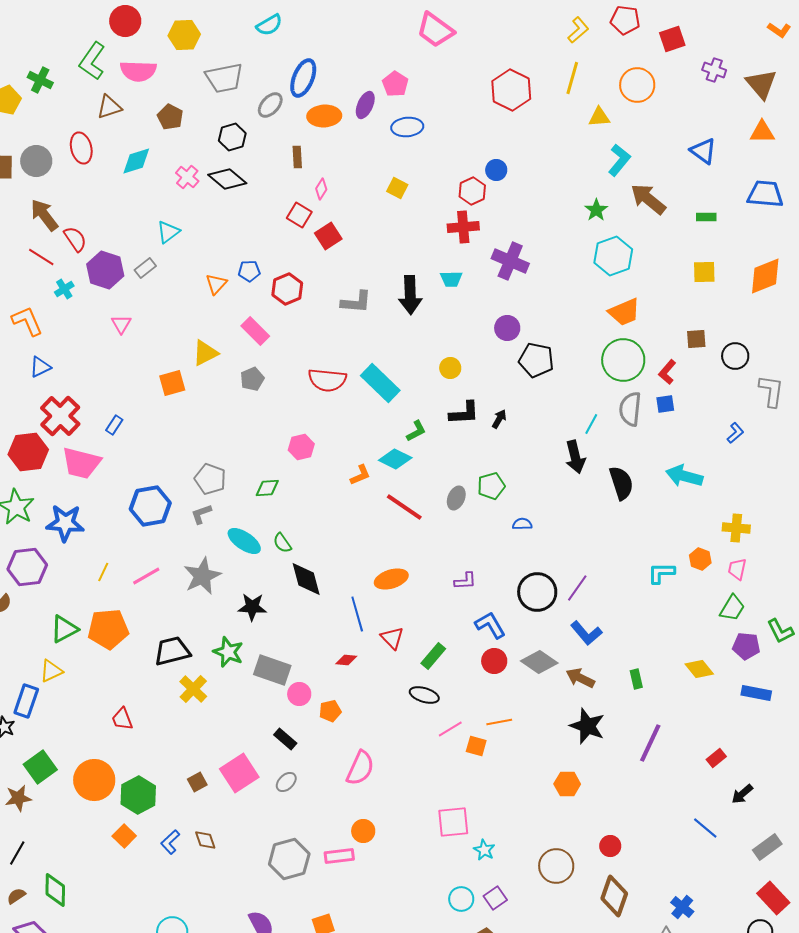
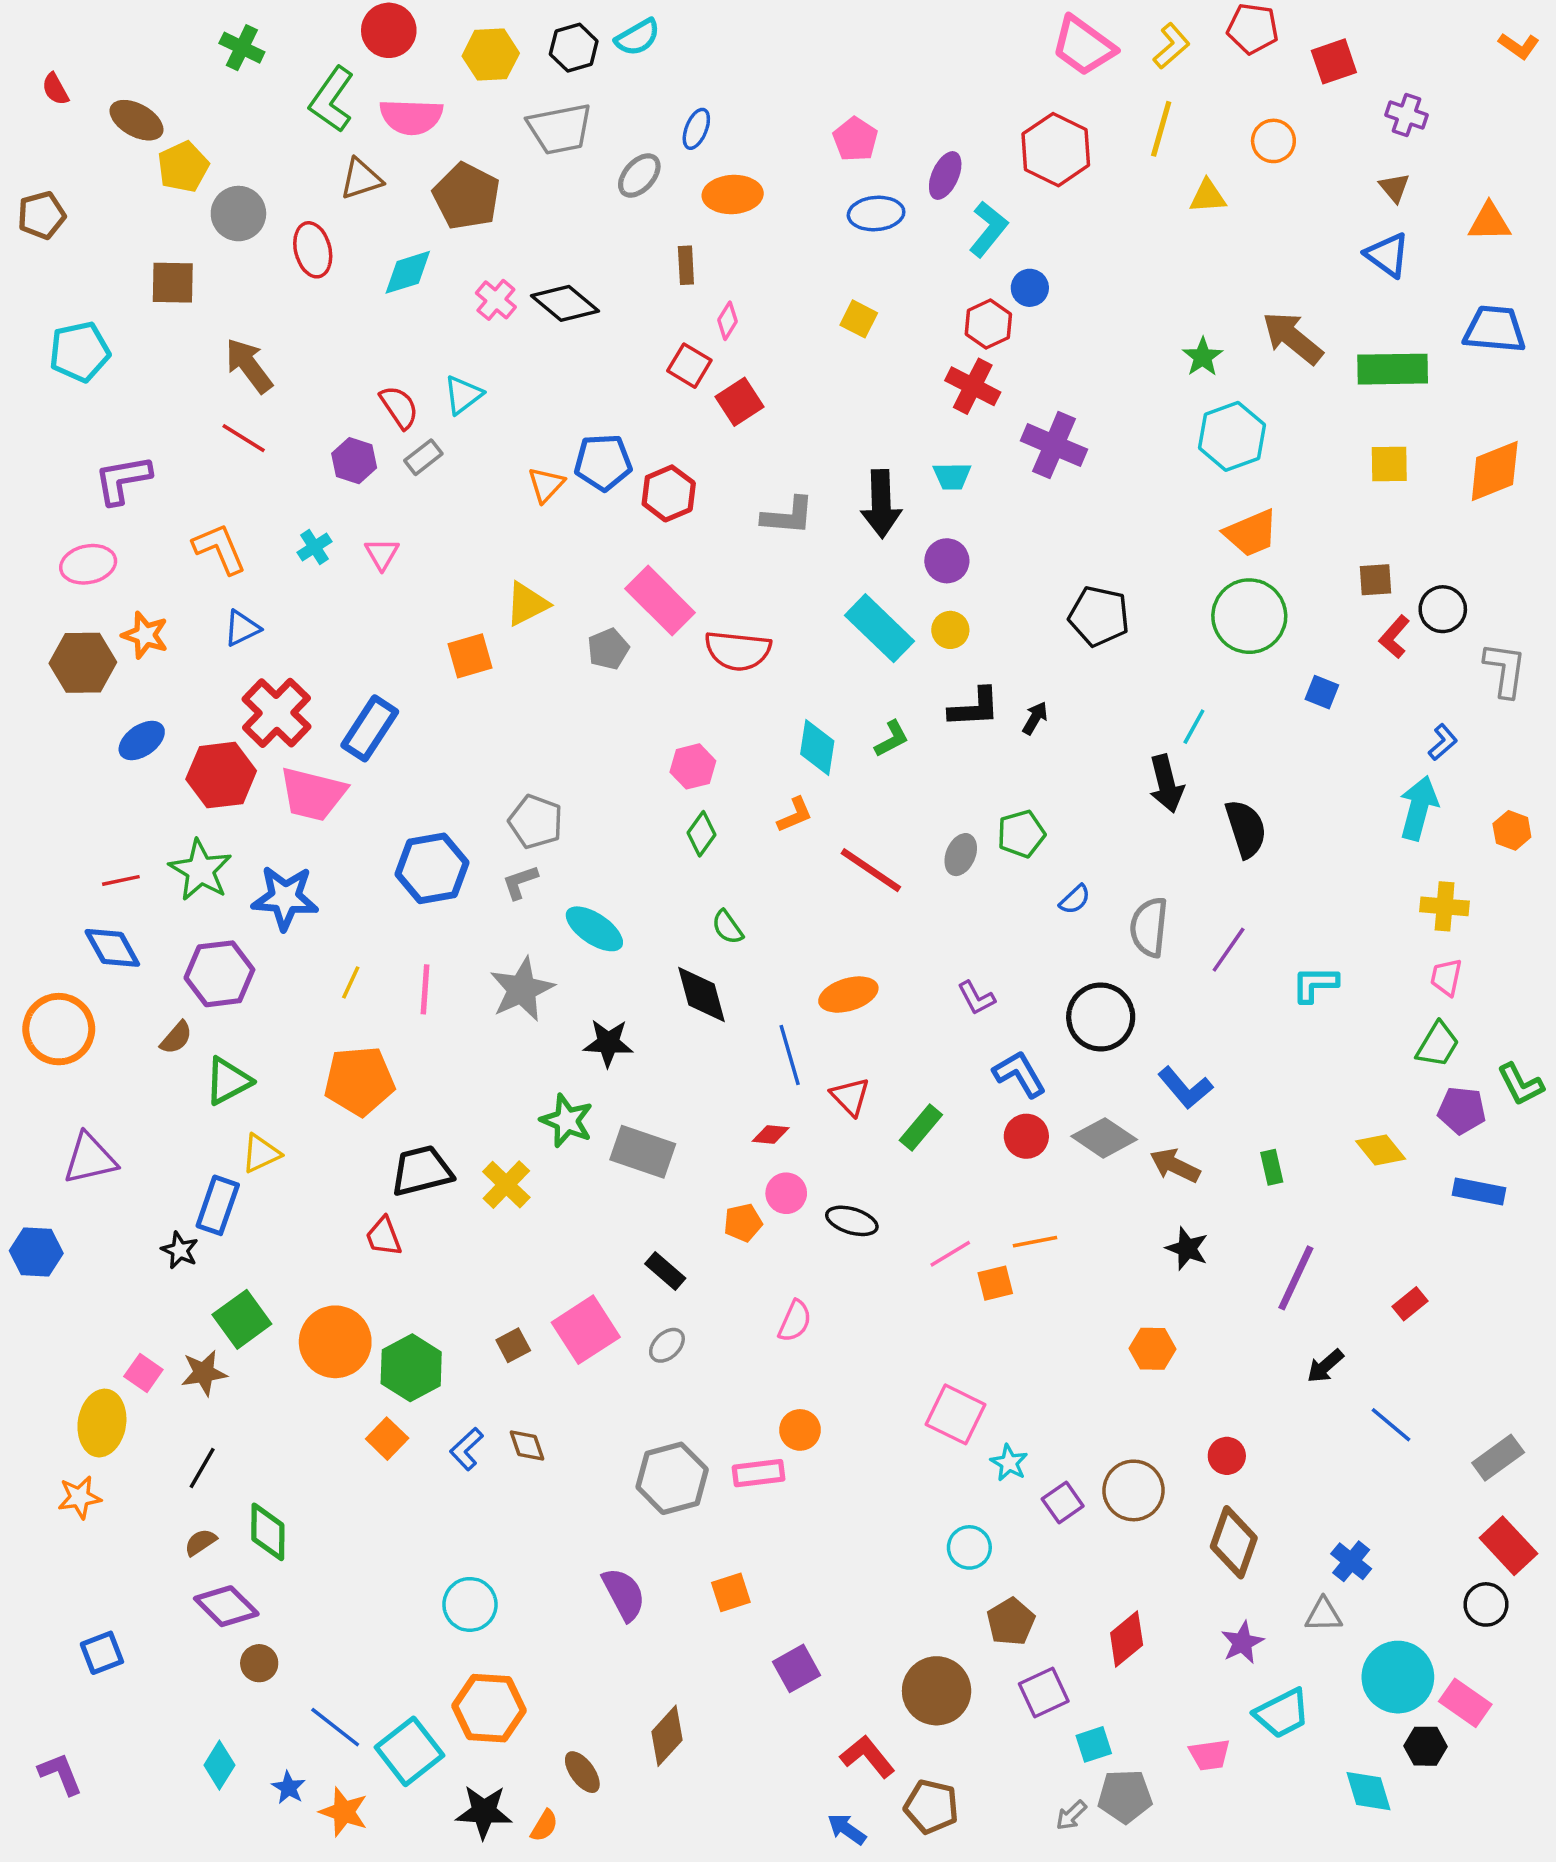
pink trapezoid: (435, 30) -> (1083, 46), moved
blue ellipse: (303, 78) -> (696, 129), size x0.6
green cross: (40, 80) -> (242, 48), moved
brown triangle: (761, 84) -> (1394, 188), moved, size x0.6
orange circle: (637, 85) -> (1273, 141), size x0.7
purple ellipse: (365, 105) -> (945, 175), moved
brown pentagon: (170, 117) -> (467, 196), size x1.5
black hexagon: (232, 137) -> (574, 48), moved
cyan L-shape: (619, 160) -> (988, 229), moved
gray circle: (36, 161) -> (238, 214), moved
green rectangle: (706, 217) -> (1393, 369), size x2.0
red cross: (463, 227) -> (973, 386), turned 32
red semicircle: (75, 239) -> (399, 407), moved
purple hexagon: (105, 270) -> (354, 461), size x0.7
blue pentagon: (249, 271) -> (603, 462), size x1.5
cyan cross: (64, 289) -> (314, 547), moved
purple circle: (507, 328) -> (947, 561), moved
pink rectangle: (255, 331) -> (660, 601), moved, size x1.4
red L-shape: (667, 372) -> (1394, 637), moved
cyan rectangle: (380, 383) -> (879, 628), moved
blue square: (665, 404) -> (1322, 692), turned 30
gray semicircle: (630, 409) -> (1149, 927), moved
blue rectangle: (114, 425) -> (370, 728), size x1.8
cyan diamond: (395, 459) -> (817, 747), moved, turned 72
cyan arrow: (684, 476) -> (1419, 808), moved, turned 90
green diamond: (267, 488) -> (702, 834), moved, turned -50
blue semicircle: (522, 524) -> (1075, 899), turned 138
green semicircle: (282, 543) -> (727, 927), moved
orange hexagon: (700, 559) -> (1512, 830), moved
pink line: (146, 576) -> (425, 989), turned -56
purple L-shape: (465, 581) -> (976, 998), turned 65
purple line: (577, 588) -> (1229, 950), moved
green triangle: (64, 629) -> (228, 1081), moved
black trapezoid: (172, 651) -> (422, 1171), moved
pink circle: (299, 694) -> (786, 1193), moved
black ellipse: (424, 695) -> (852, 1221), moved
black star: (587, 726) -> (1187, 1249), size x0.7
orange square: (476, 746) -> (995, 1283), turned -30
pink semicircle: (360, 768) -> (795, 1321), size x0.7
black arrow: (742, 794) -> (1325, 1366), moved
pink square: (453, 822) -> (956, 1414), turned 32
purple square: (495, 898) -> (1063, 1503), moved

